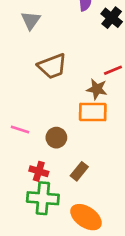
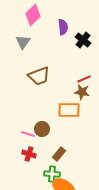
brown star: (97, 89) -> (82, 92), moved
pink line: (20, 130) -> (28, 134), moved
green cross: (43, 198) -> (52, 174), moved, size x0.7

